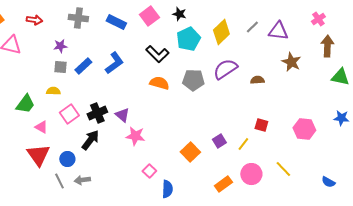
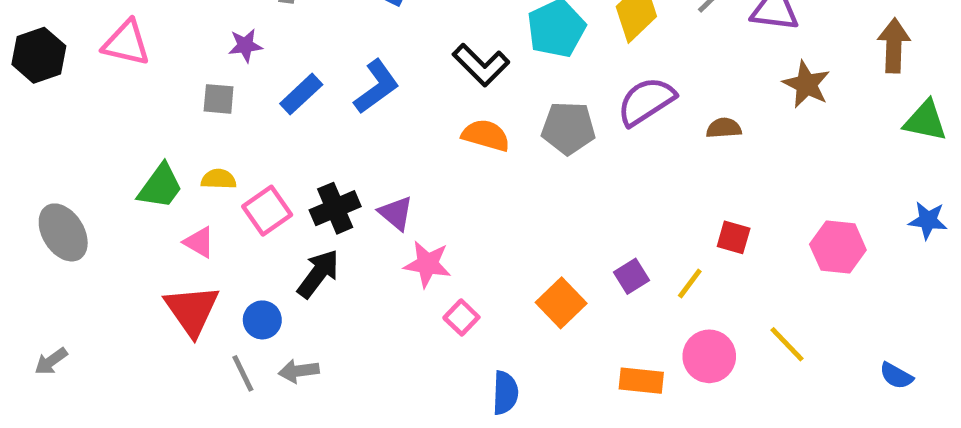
gray square: (60, 67) -> (219, 99), moved
yellow semicircle: (53, 91) -> (219, 179), moved
pink square: (149, 171) -> (461, 317), moved
orange rectangle: (223, 184) -> (641, 381), turned 42

